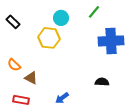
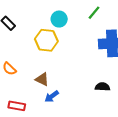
brown triangle: (31, 78) -> (42, 79), moved
blue arrow: (62, 98) -> (52, 96), moved

